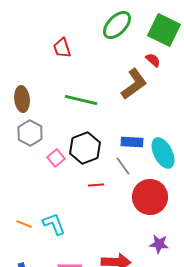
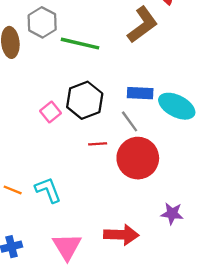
gray hexagon: (30, 133) -> (42, 22), moved
cyan ellipse: (163, 153) -> (177, 106), turned -36
red circle: (150, 197) -> (138, 158), moved

